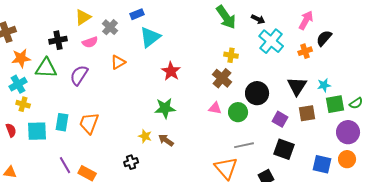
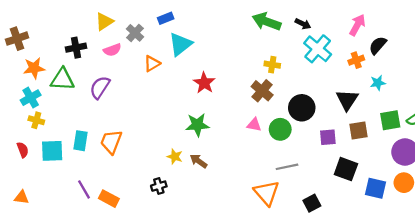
green arrow: (226, 17) -> (267, 22), turned 145
orange triangle: (118, 62) -> (152, 64), moved
cyan star: (324, 85) -> (378, 83), moved
purple square: (280, 119) -> (328, 137), turned -35
black square: (284, 149) -> (346, 169), moved

